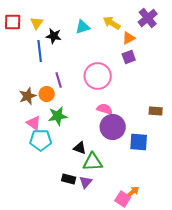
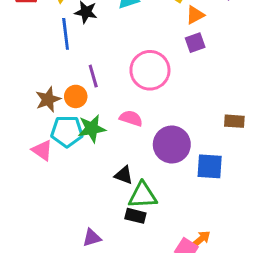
pink semicircle: (105, 109) -> (131, 118), moved
pink triangle: (34, 123) -> (42, 150), moved
cyan pentagon: (41, 140) -> (67, 131), moved
black rectangle: (69, 179) -> (135, 216), moved
purple triangle: (86, 182) -> (92, 238), moved, turned 32

